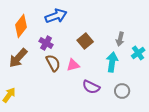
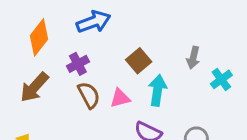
purple cross: (46, 43) -> (78, 64), turned 32
cyan arrow: (112, 62) -> (157, 90), moved

